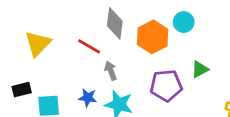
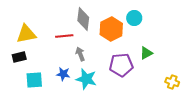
yellow triangle: (38, 44) -> (26, 34), turned 35
red line: (89, 46) -> (64, 36), turned -36
black rectangle: (22, 90) -> (19, 57), moved

